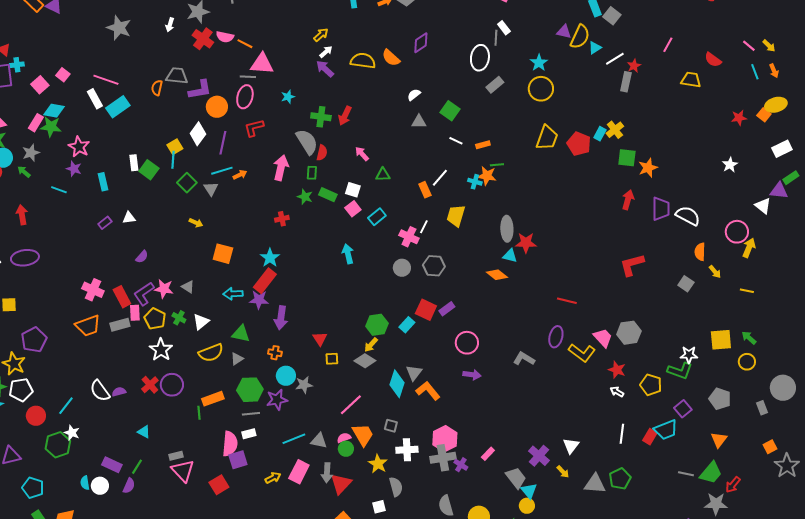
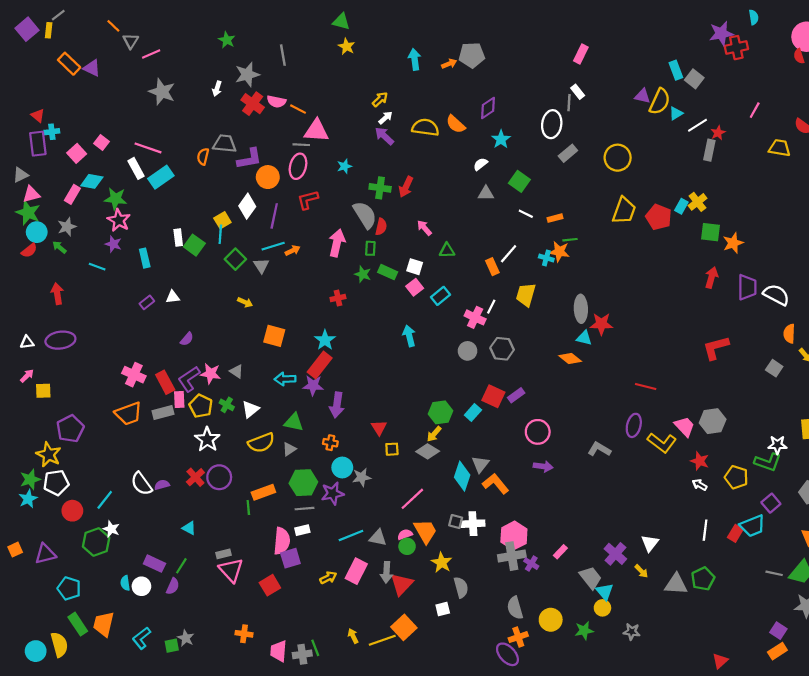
cyan star: (539, 63) -> (501, 139), moved
green star: (51, 127) -> (116, 199), moved
white cross: (407, 450) -> (473, 524), moved

